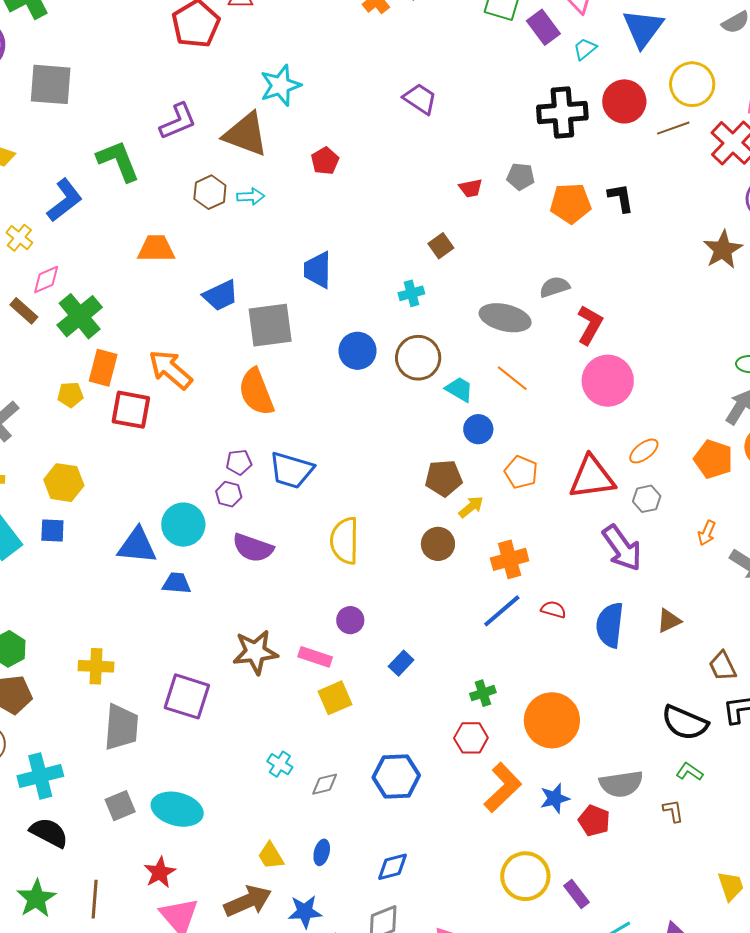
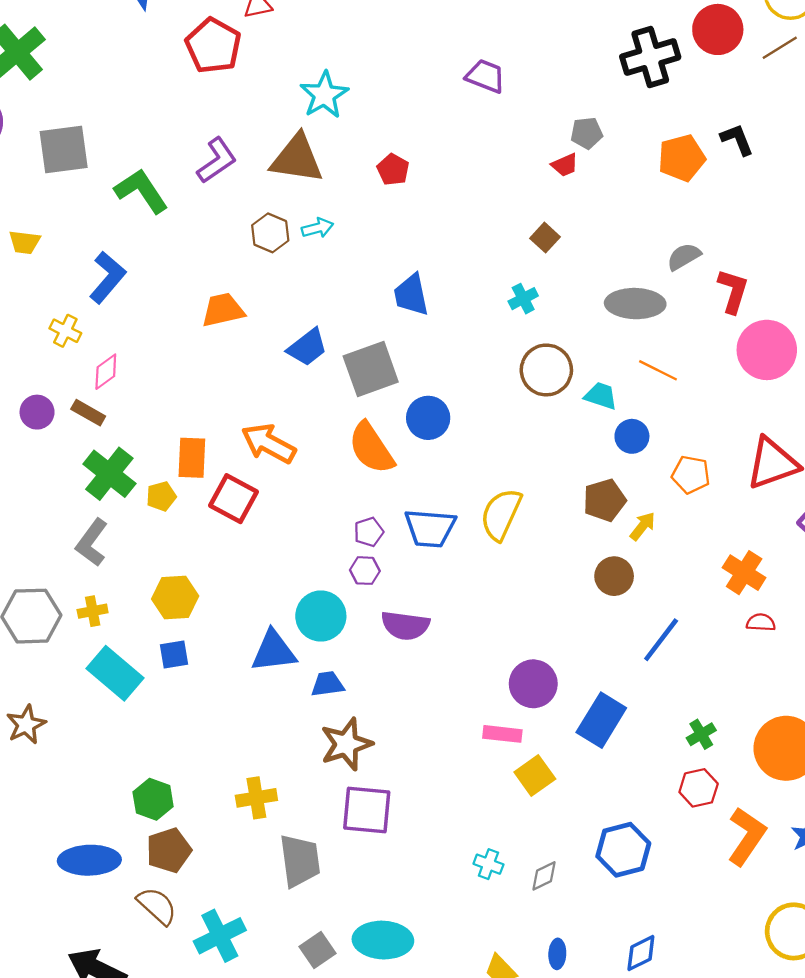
green L-shape: (118, 161) -> (141, 191), moved
gray pentagon: (521, 177) -> (587, 133), moved
green cross: (80, 316) -> (109, 474), moved
blue circle: (357, 351) -> (428, 418), moved
red square: (131, 410) -> (233, 499), turned 30
yellow semicircle: (345, 541) -> (501, 514), moved, turned 36
orange cross: (510, 559) -> (744, 573), moved, turned -30
blue line: (502, 611) -> (661, 640), moved
purple circle: (350, 620) -> (533, 684), size x1.5
brown star: (255, 652) -> (346, 744), moved
blue rectangle: (401, 663) -> (601, 720), size x1.8

